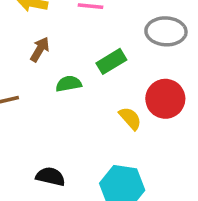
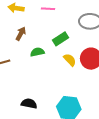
yellow semicircle: (130, 118) -> (70, 60), moved

